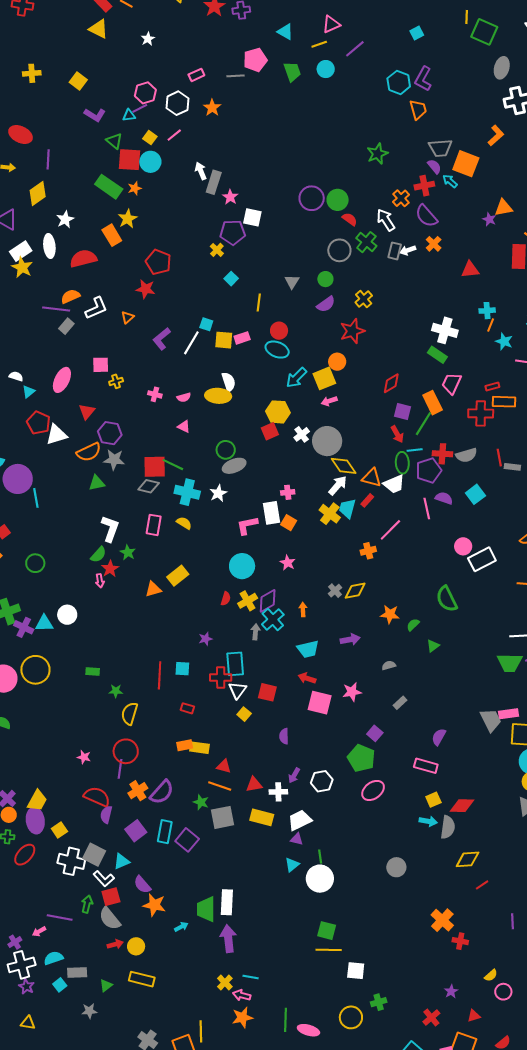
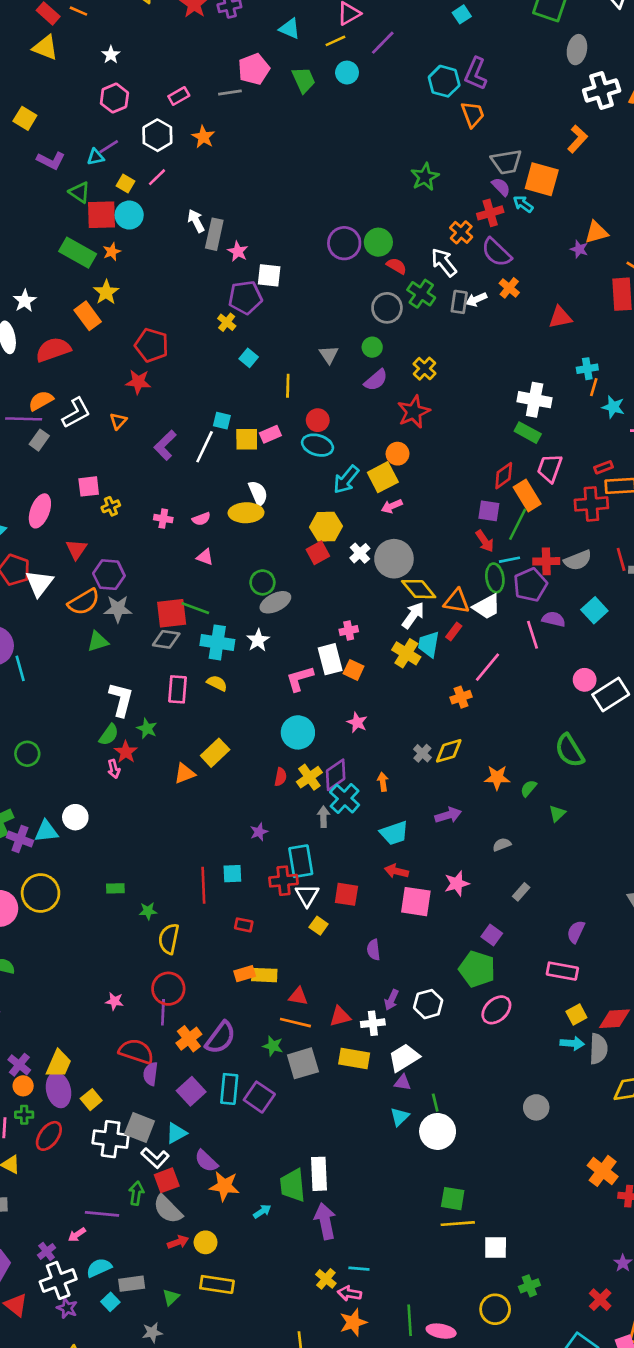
pink hexagon: (145, 93) -> (114, 98), moved
red diamond: (391, 383) -> (504, 476), moved
white triangle: (56, 435) -> (39, 583), turned -30

